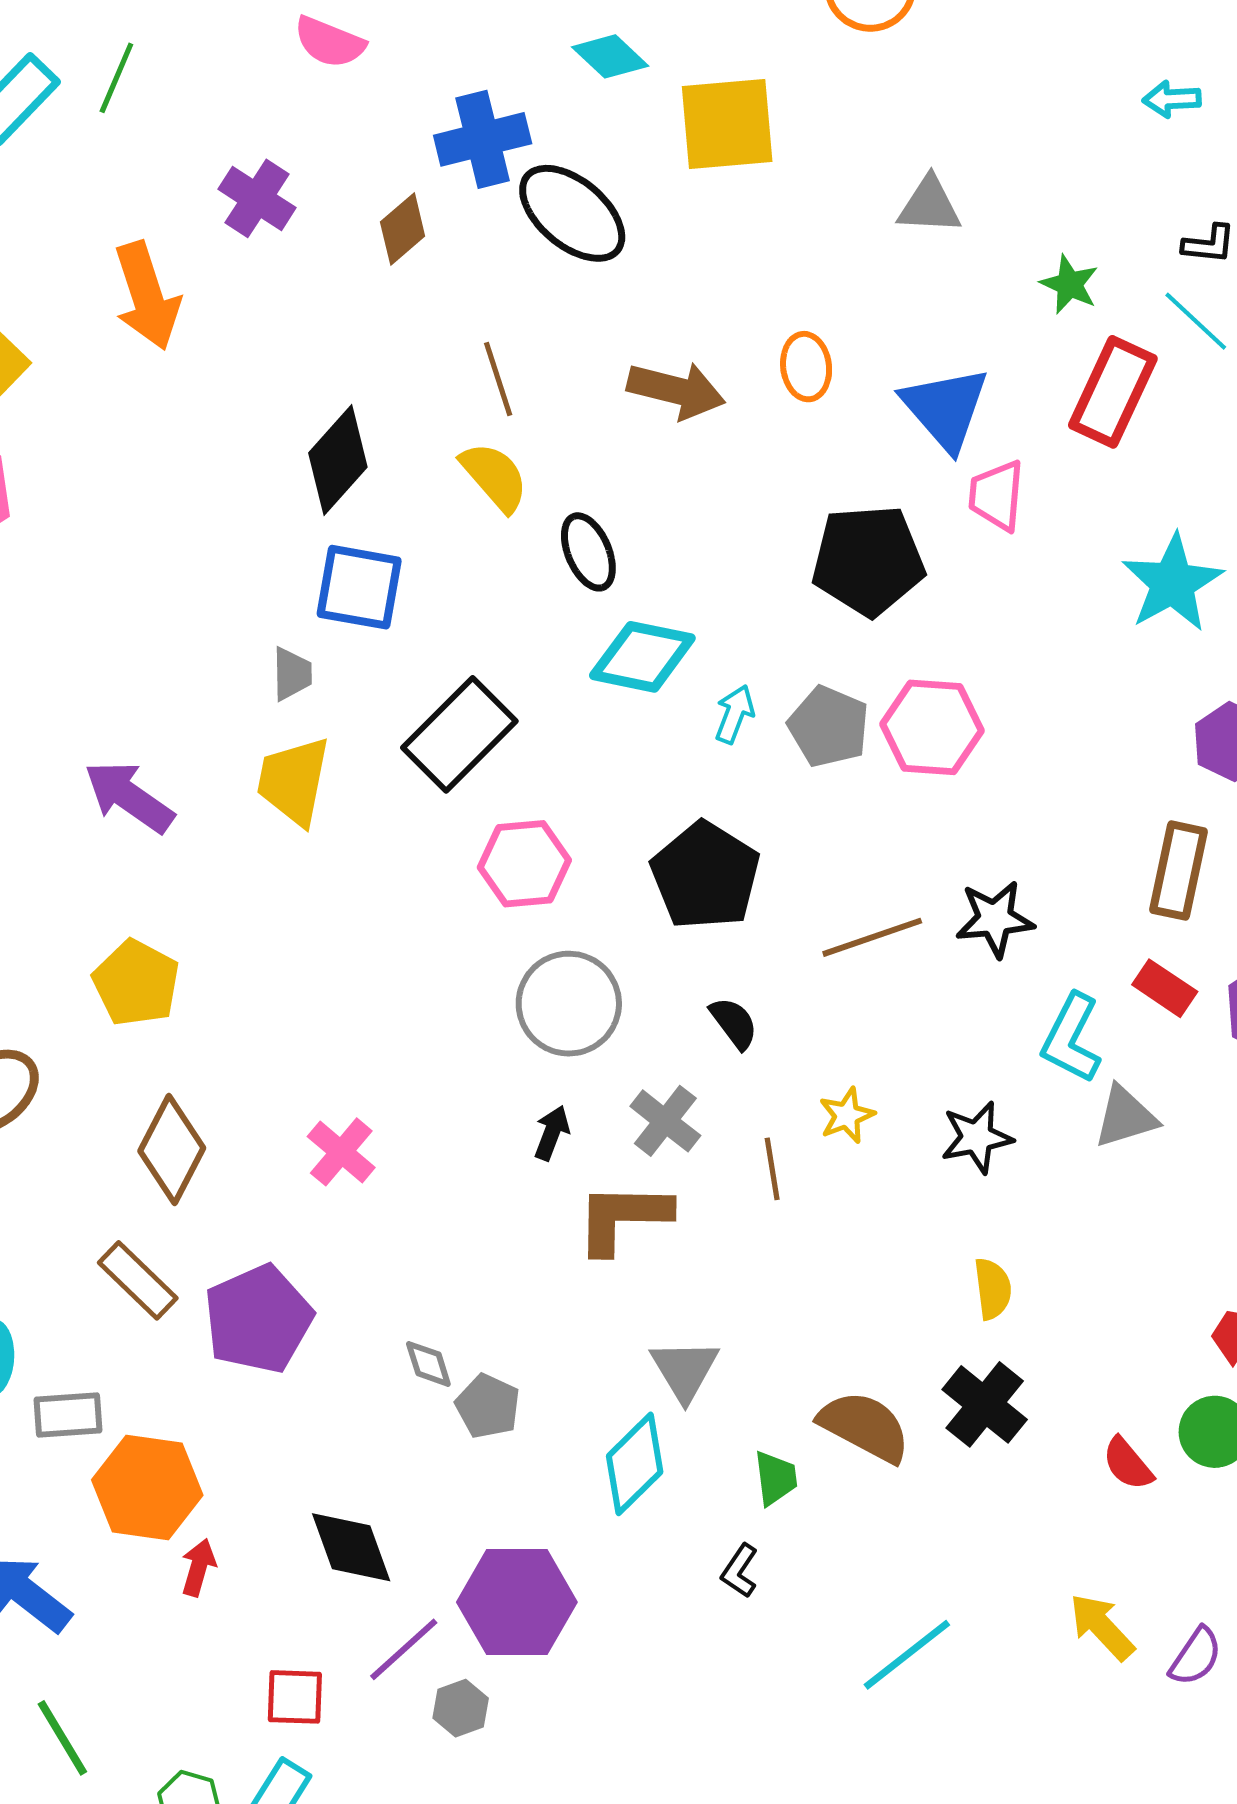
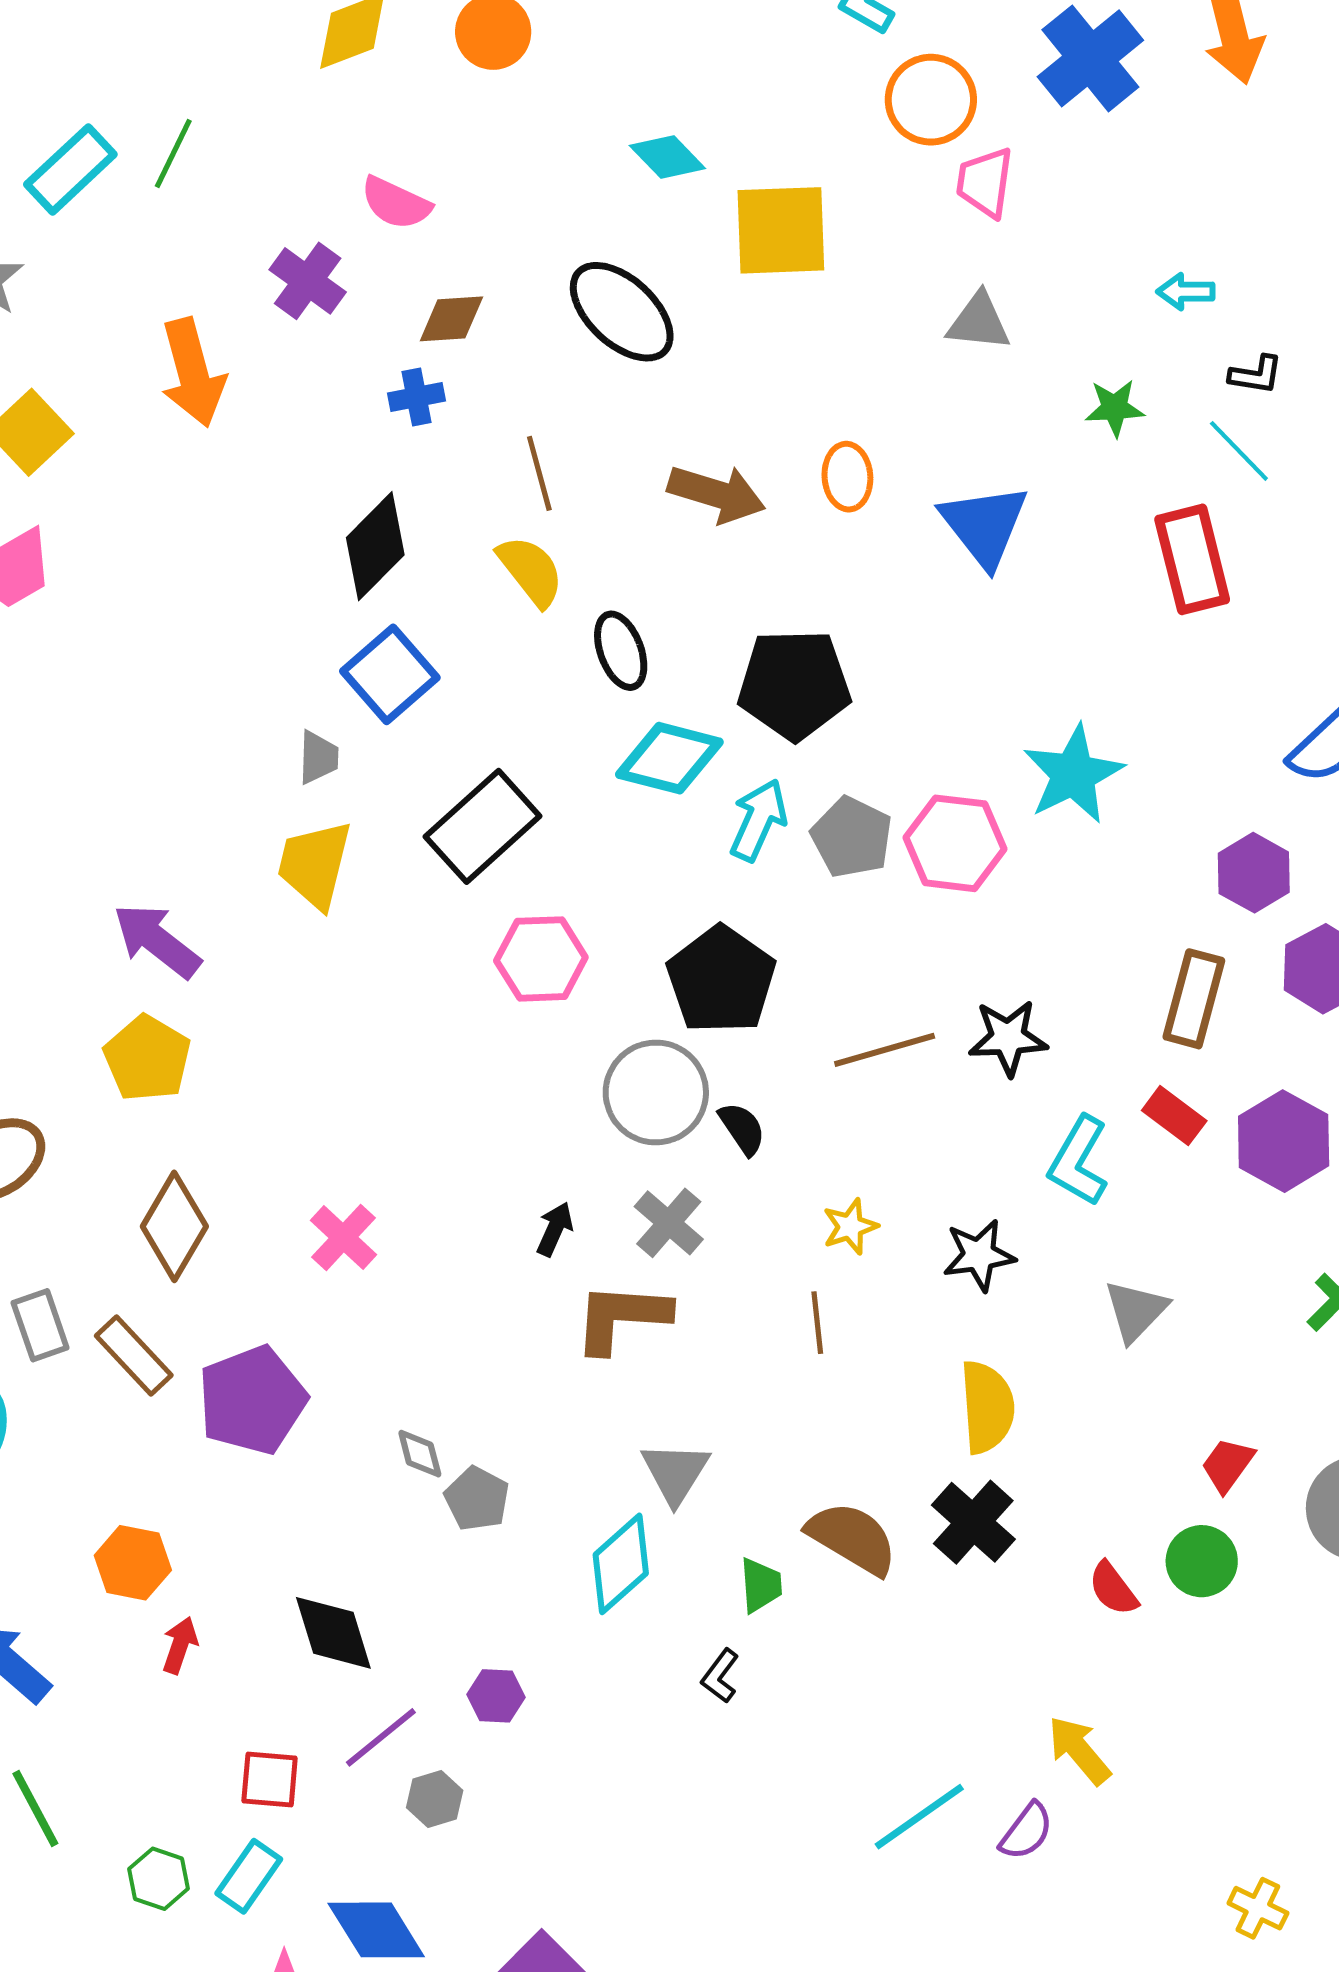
pink semicircle: (329, 42) -> (396, 203), moved
cyan arrow: (1172, 99) -> (1186, 292), moved
blue cross: (483, 139) -> (417, 397), moved, size x0.6
brown diamond: (403, 229) -> (451, 319), turned 34
green star: (1069, 284) -> (1115, 408), turned -30
red rectangle: (1113, 392) -> (1192, 559), moved, turned -42
pink trapezoid: (997, 495) -> (985, 182), moved
black pentagon: (868, 560) -> (794, 684), moved
cyan star: (1172, 583) -> (1073, 774), moved
blue square: (359, 587) -> (390, 674), turned 36
cyan arrow: (735, 714) -> (758, 820), size x1.4
purple arrow: (129, 797) -> (157, 941), moved
gray circle: (569, 1004) -> (656, 1092), moved
gray triangle: (1125, 1117) -> (1136, 1311), moved, turned -32
brown line: (772, 1169) -> (817, 1323), moved
yellow semicircle: (993, 1289) -> (987, 1407), size x1.5
gray rectangle: (68, 1415) -> (40, 1325), moved, turned 72
orange hexagon: (147, 1487) -> (133, 1563), size x0.7
purple hexagon: (517, 1602) -> (496, 1696), size x0.5
cyan line: (907, 1655) -> (919, 1817), moved
purple semicircle: (1196, 1657) -> (1026, 1831), moved

